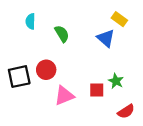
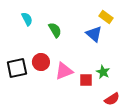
cyan semicircle: (30, 21) -> (27, 19), turned 152
pink triangle: (64, 96) -> (64, 71), moved

